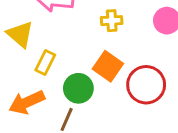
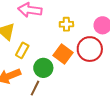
red circle: (146, 85) -> (90, 49), moved

